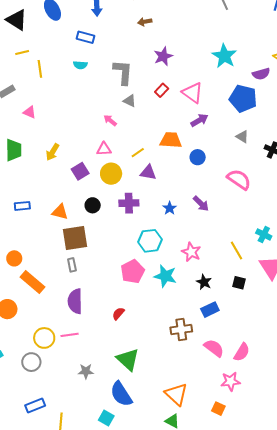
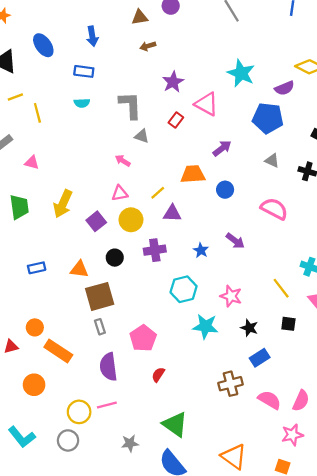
pink triangle: (192, 93) -> (207, 104), moved
yellow arrow: (53, 152) -> (63, 204), size x1.4
pink pentagon: (133, 272) -> (143, 338), moved

